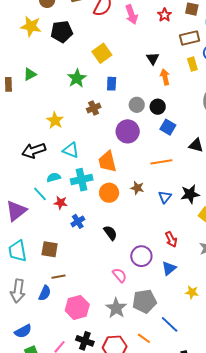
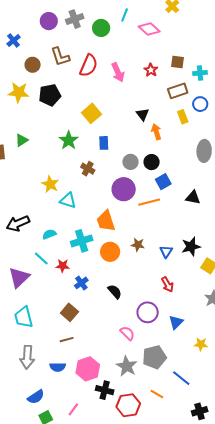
brown cross: (94, 108) -> (88, 169), turned -32
blue square: (168, 127) -> (163, 182), turned 35
cyan triangle: (71, 150) -> (68, 200), moved
black arrow: (34, 151) -> (18, 223), moved
orange line: (161, 162) -> (149, 202), moved
cyan semicircle: (54, 177) -> (49, 234), moved
red arrow: (171, 239) -> (167, 285), moved
brown square: (50, 249) -> (69, 312), moved, turned 36
blue semicircle: (45, 293) -> (58, 367), moved, turned 70
black cross: (85, 341) -> (105, 390), moved

